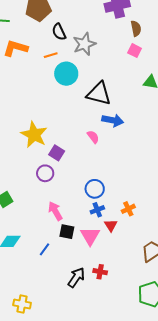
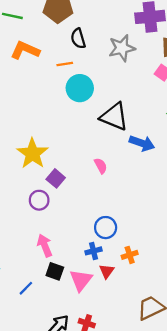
gray star: (84, 44) -> (122, 48), moved
blue arrow: (113, 120) -> (142, 143), moved
blue circle: (95, 189) -> (106, 228), moved

